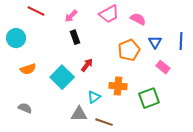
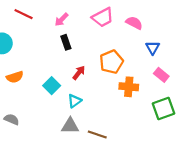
orange pentagon: (129, 50) -> (111, 62), moved
cyan square: (62, 77) -> (52, 86), size x0.7
orange cross: (118, 86) -> (129, 87), moved
cyan triangle: (94, 97) -> (75, 101), moved
green square: (149, 98) -> (163, 109), moved

